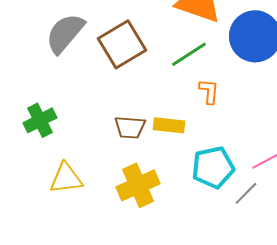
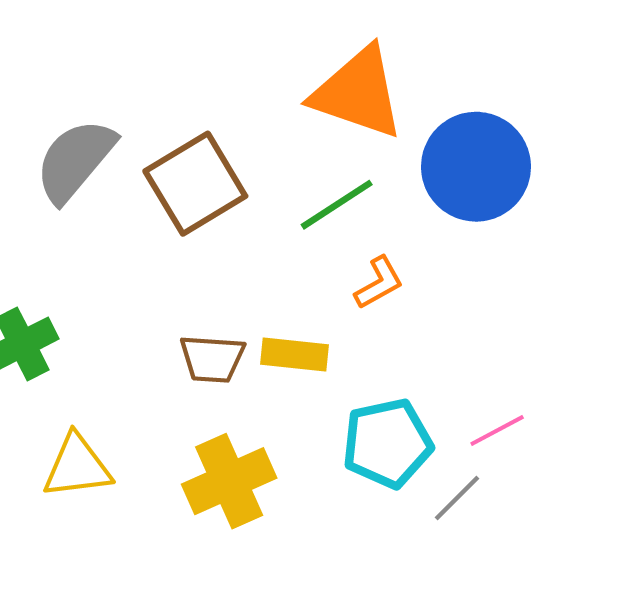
orange L-shape: (209, 91) -> (379, 283), turned 56

